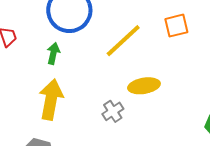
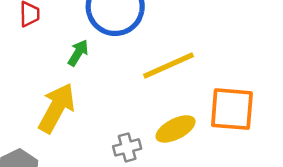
orange square: (176, 26) -> (232, 109), moved, size x1.5
yellow ellipse: (144, 86) -> (176, 129), turned -36

